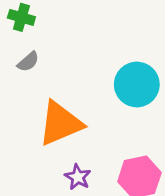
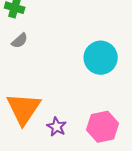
orange triangle: (60, 123) -> (24, 109), moved, turned -33

